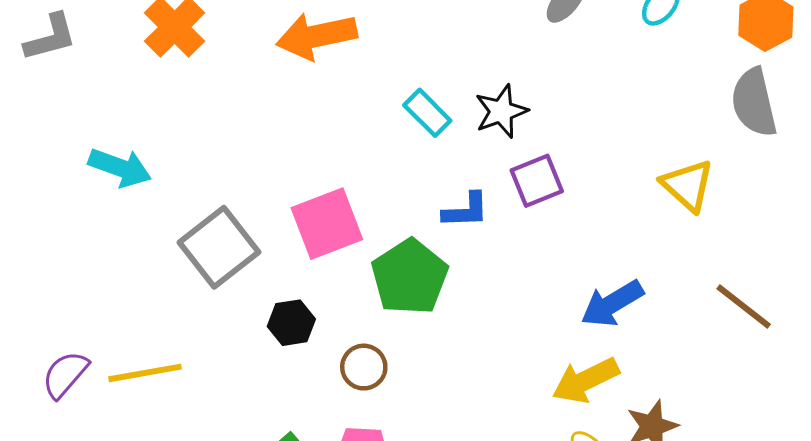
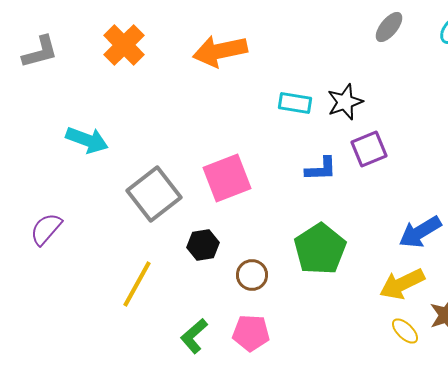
cyan rectangle: (427, 113) -> (295, 103), turned -36
green pentagon: (410, 277) -> (320, 249), moved
yellow line: (145, 373) -> (137, 284), moved, turned -51
purple semicircle: (65, 374) -> (46, 229), moved

